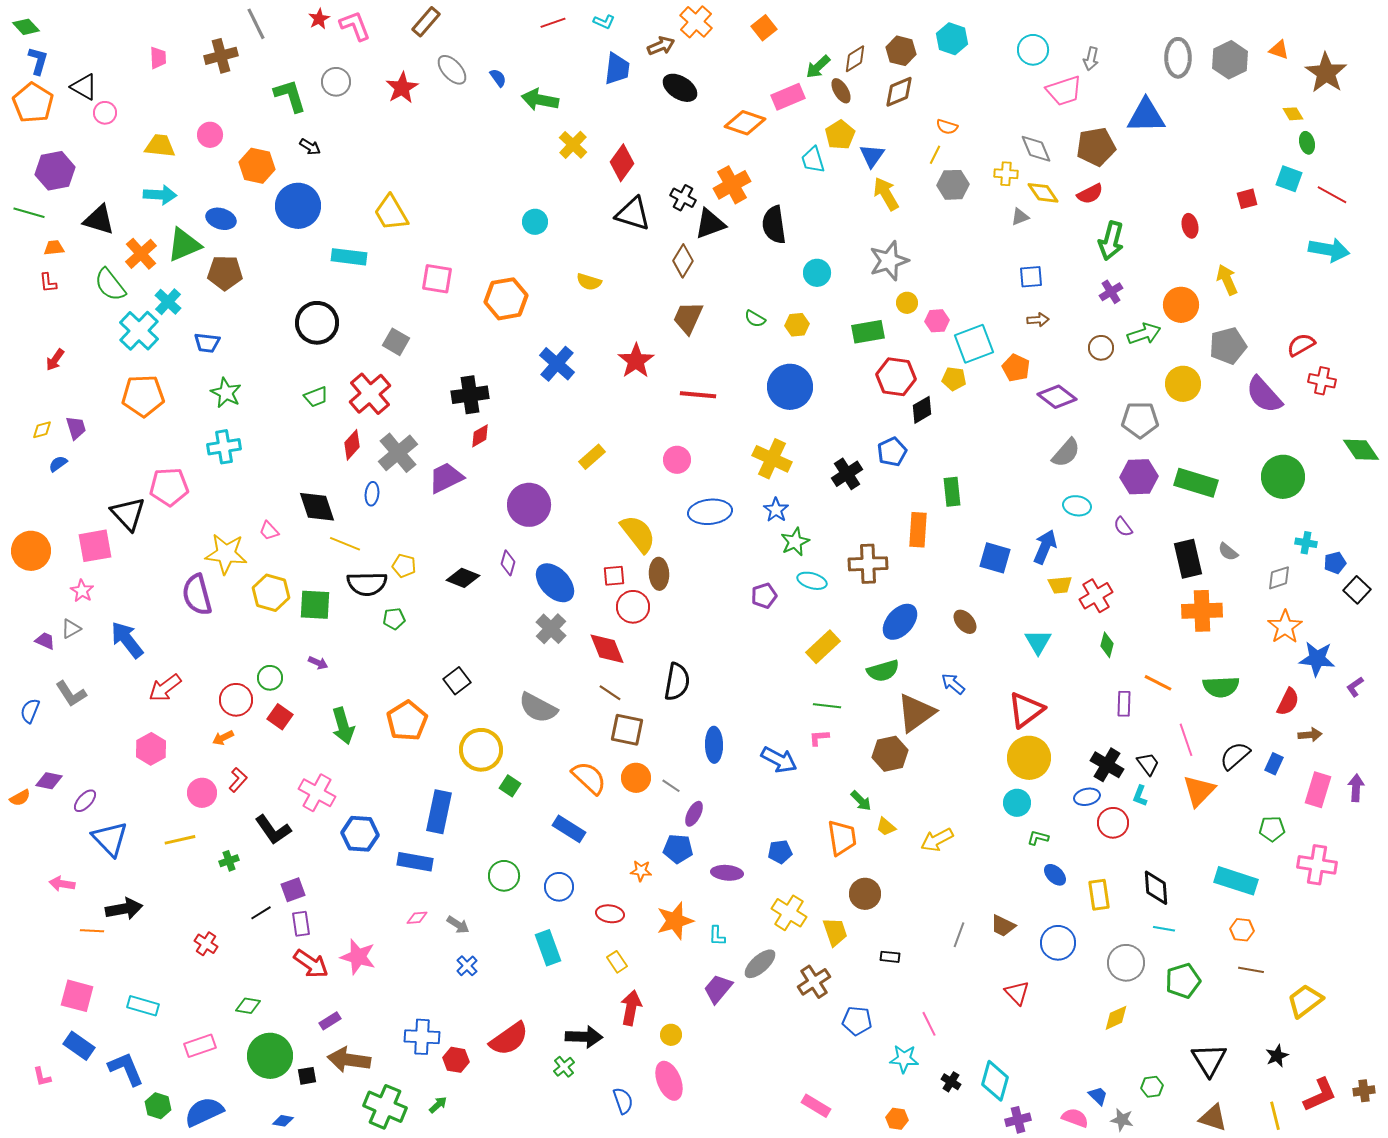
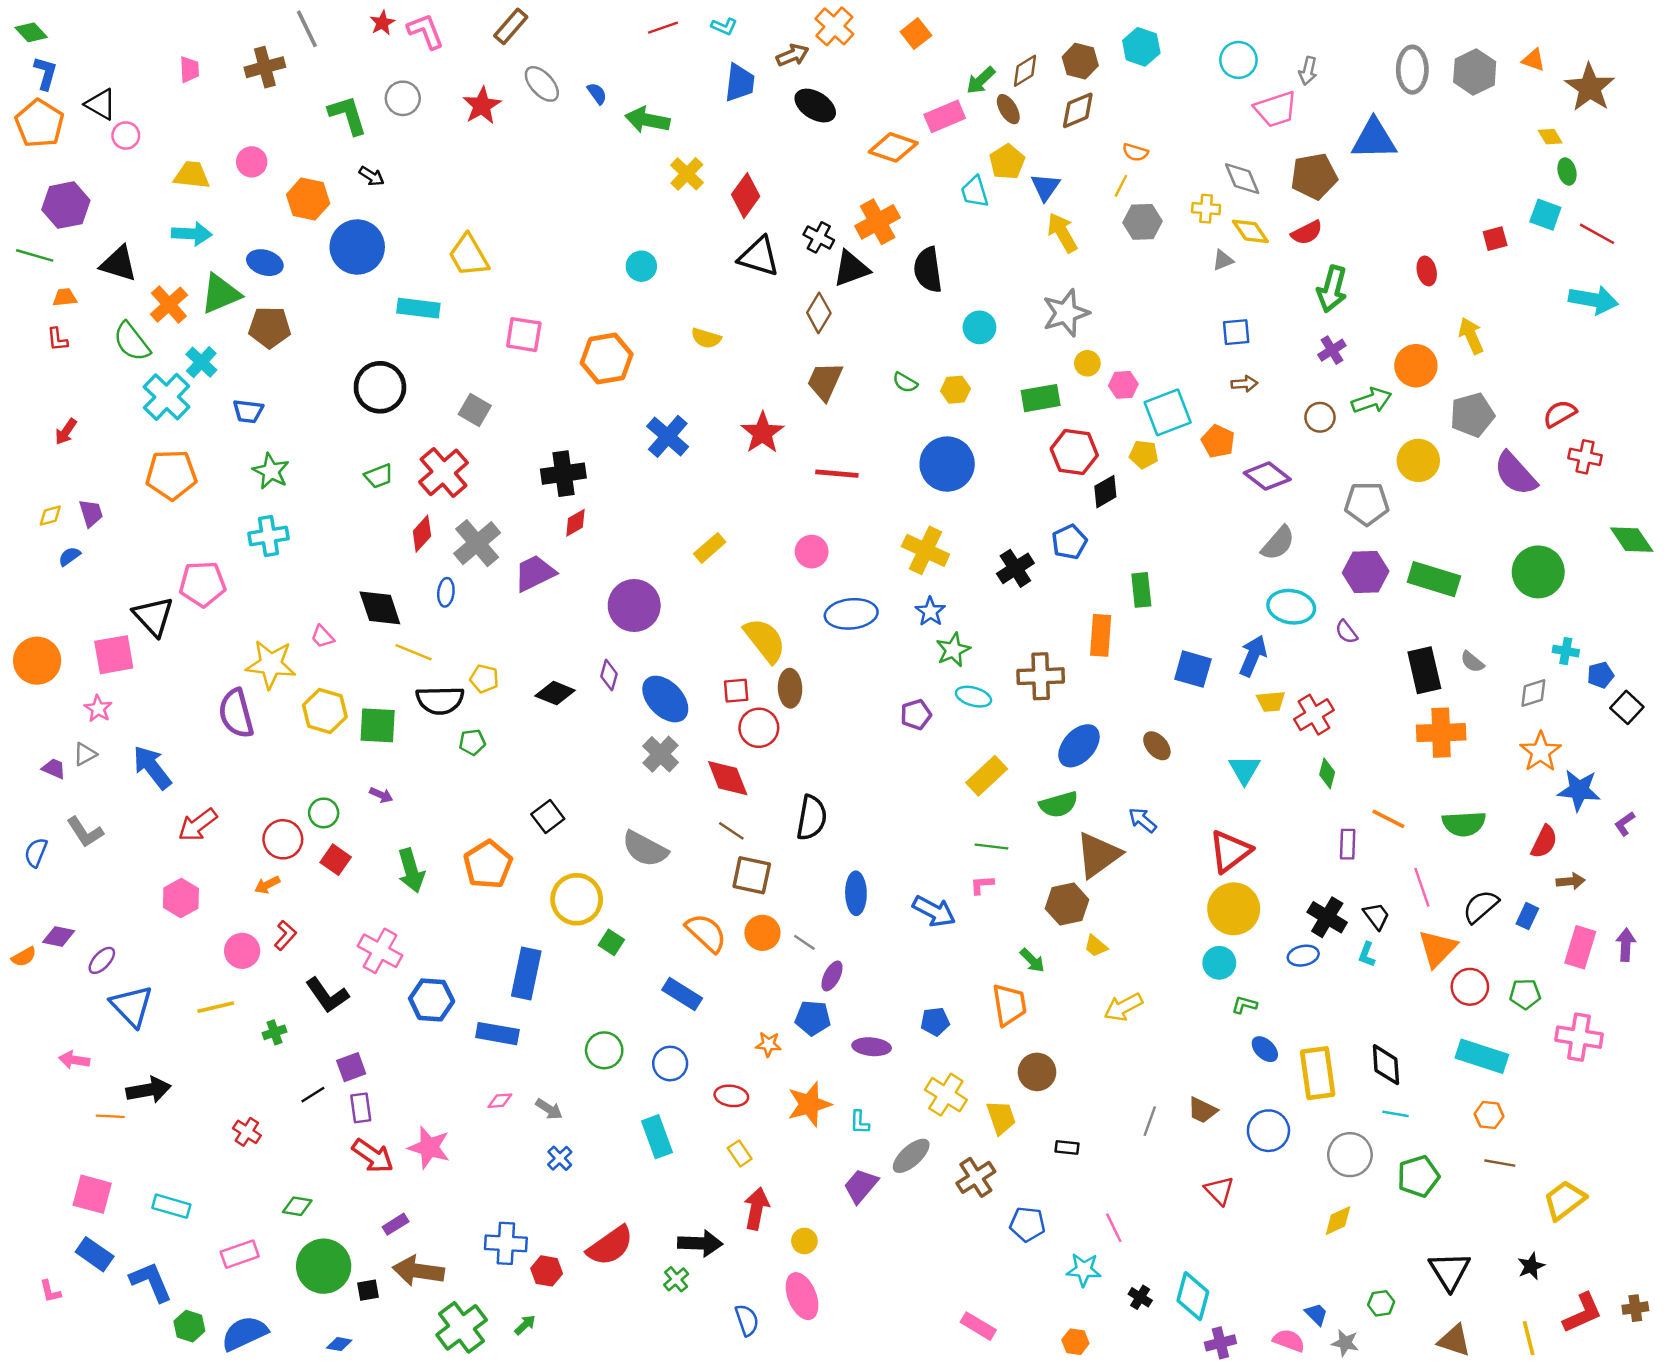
cyan ellipse: (1077, 506) -> (1291, 607), size x1.4
red circle: (1113, 823) -> (1470, 987), moved
yellow trapezoid: (886, 827) -> (1096, 946), moved
yellow rectangle: (1099, 895) -> (1318, 1073), size x1.4
green cross: (385, 1107) -> (462, 1327), turned 30

